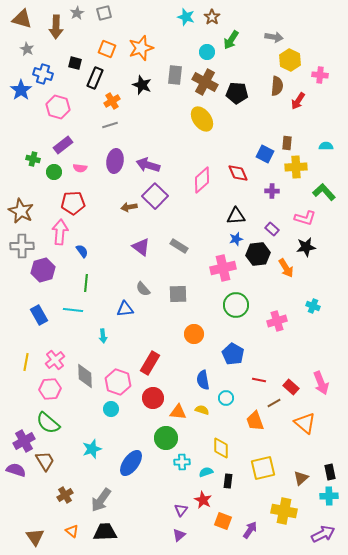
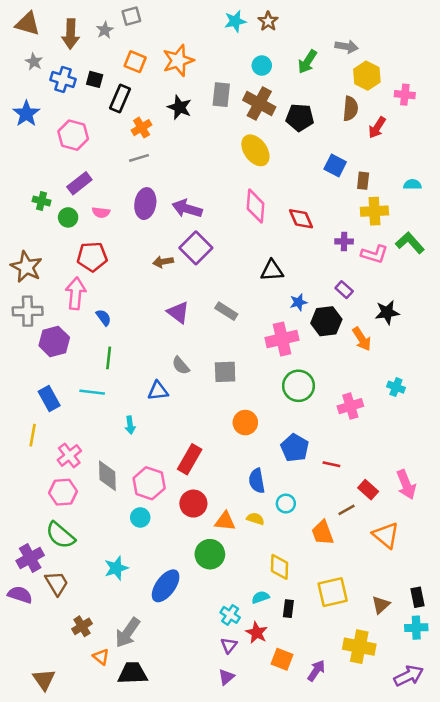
gray star: (77, 13) -> (105, 30), moved
cyan star: (186, 17) -> (235, 21), turned -30
green arrow: (231, 40) -> (307, 62), moved
blue cross: (43, 74) -> (63, 79), moved
blue square: (265, 154) -> (335, 166), moved
pink diamond: (202, 180) -> (255, 206), moved, turned -44
black triangle: (236, 216) -> (272, 271), moved
pink L-shape: (305, 218) -> (374, 254), moved
yellow line: (26, 362) -> (33, 435), moved
red line: (259, 380) -> (331, 464), moved
cyan cross: (182, 462) -> (230, 615), moved, turned 35
orange triangle: (72, 531) -> (101, 657), moved

